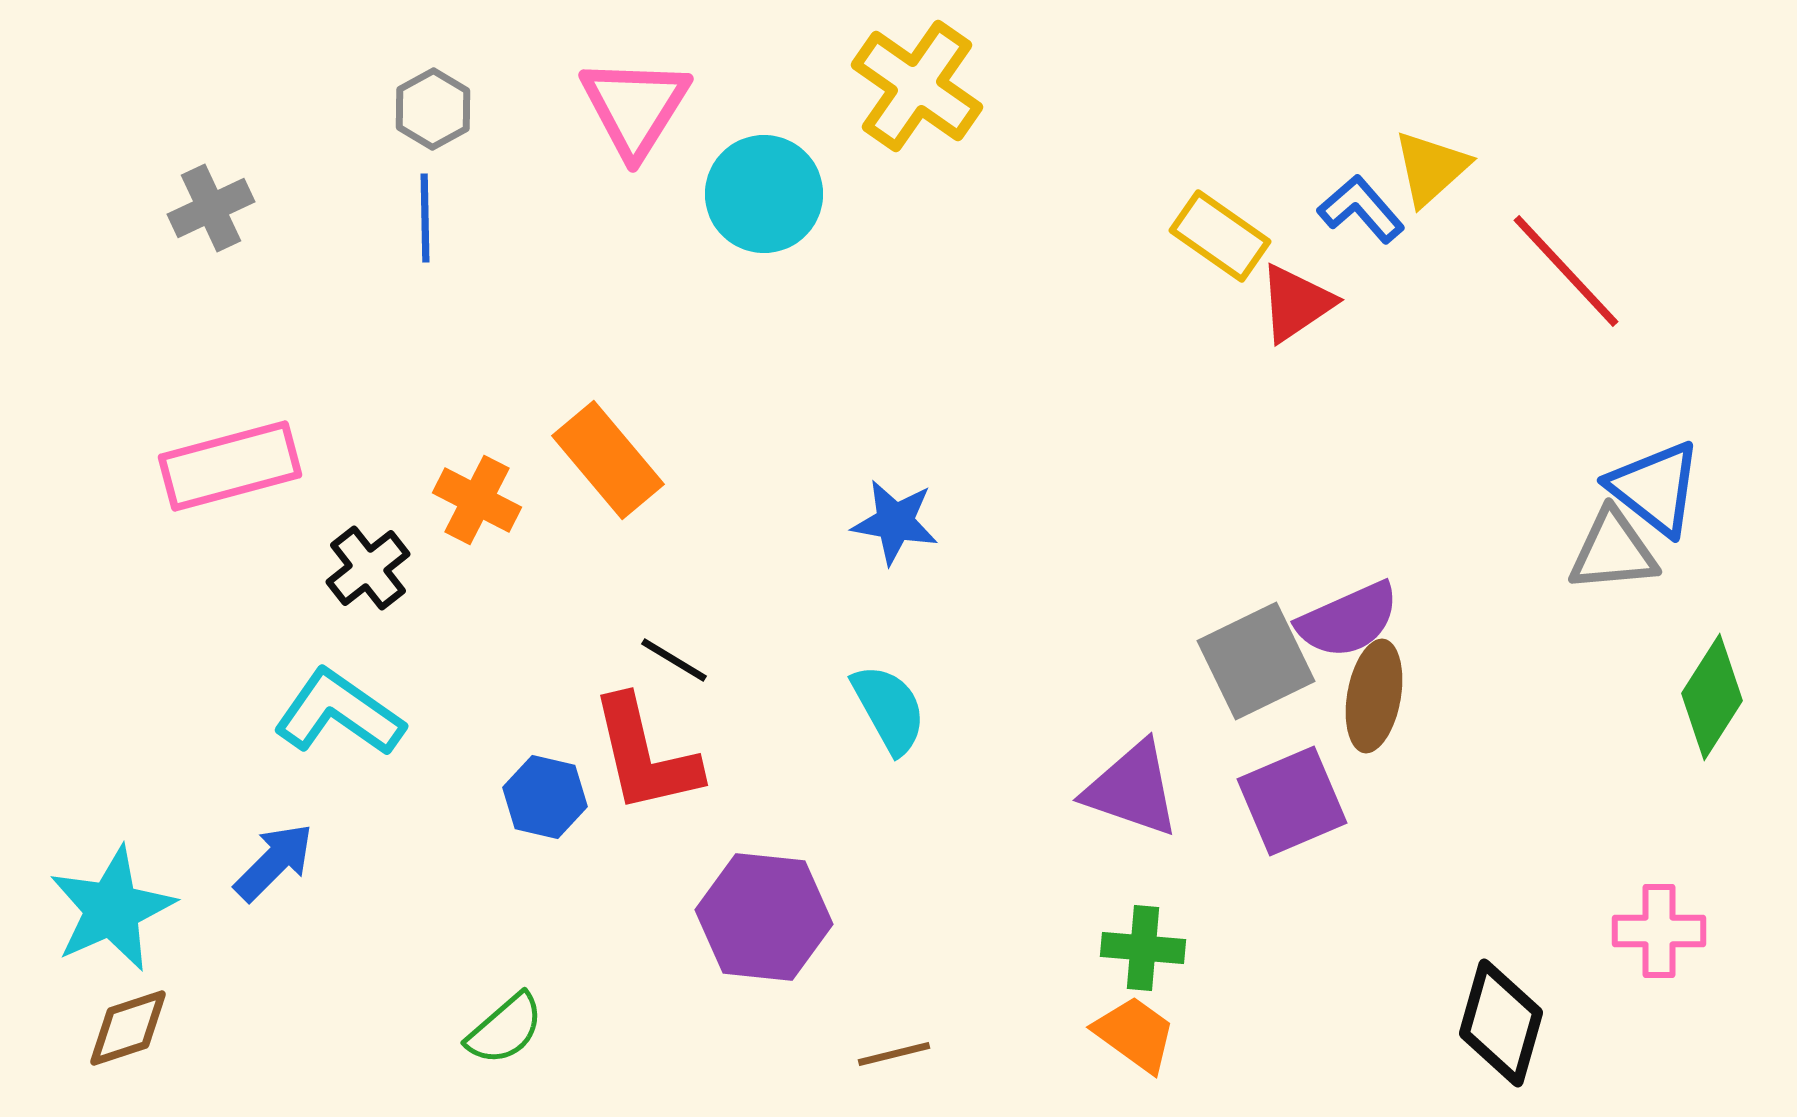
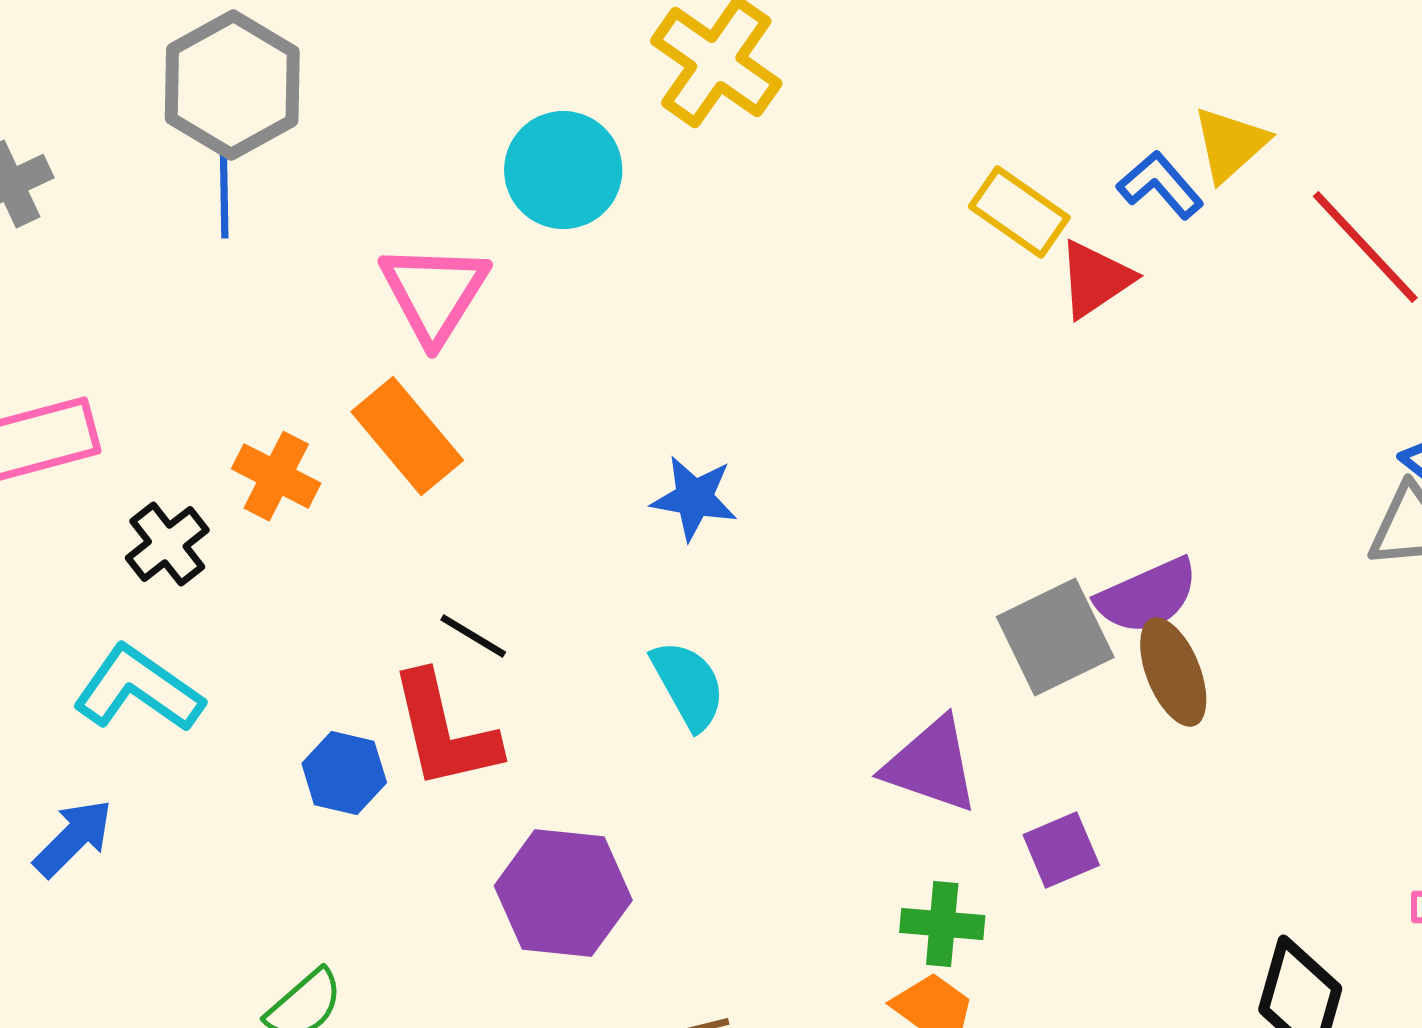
pink triangle: (635, 107) -> (434, 293), moved
gray hexagon: (433, 109) -> (232, 85), size x1.8
brown ellipse: (1374, 696) -> (1173, 672), turned -32
purple square: (1292, 801) -> (1061, 850), moved, size x0.7

